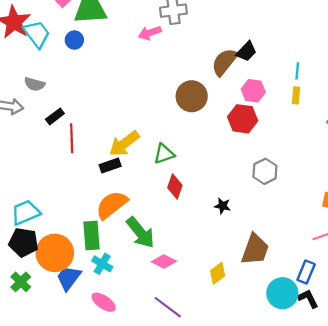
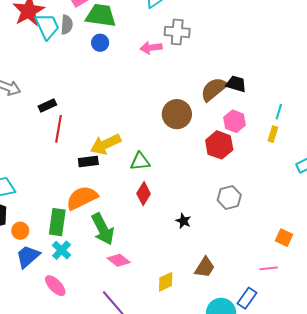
blue circle: (74, 40) -> (100, 43), moved
black trapezoid: (246, 52) -> (236, 84), turned -130
gray semicircle: (34, 84) -> (67, 25), moved, turned -114
brown trapezoid: (255, 249) -> (205, 267), size x0.7
orange circle: (55, 253) -> (20, 231), size x0.5

